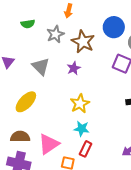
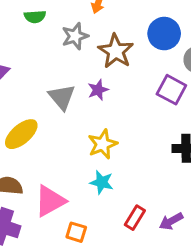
gray triangle: (41, 67) -> (62, 97), moved
red rectangle: (86, 149) -> (135, 218), moved

